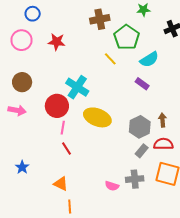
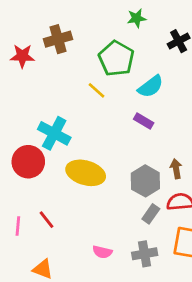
brown cross: (100, 19) -> (58, 39), moved
red star: (57, 42) -> (22, 56), moved
pink line: (63, 128) -> (18, 226), moved
pink semicircle: (112, 186) -> (102, 252), moved

